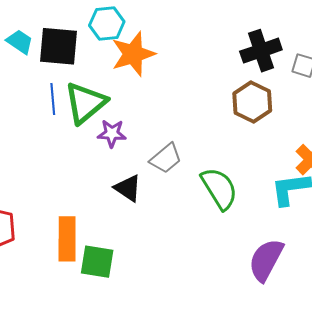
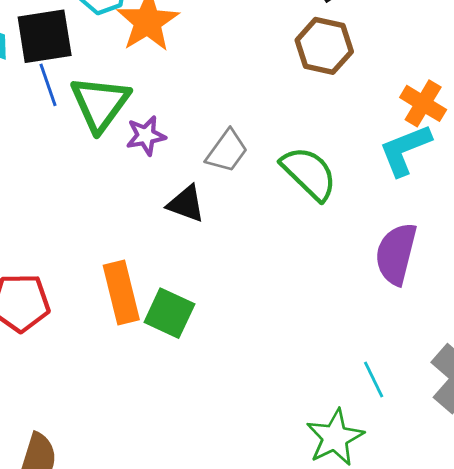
blue line: (53, 99) -> (48, 85), moved
green square: (97, 262) -> (169, 313), turned 30

